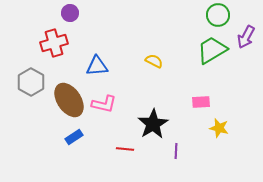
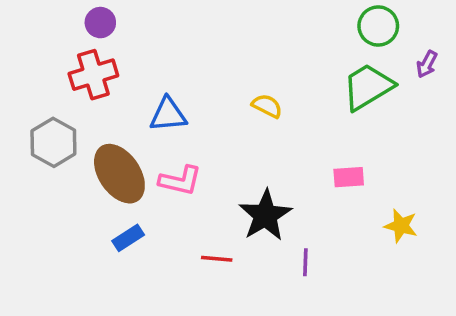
purple circle: (70, 13) -> (100, 23), moved
purple arrow: (246, 37) -> (427, 64), size x0.7
yellow star: (219, 128) -> (401, 226), moved

